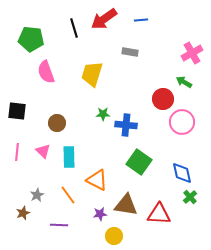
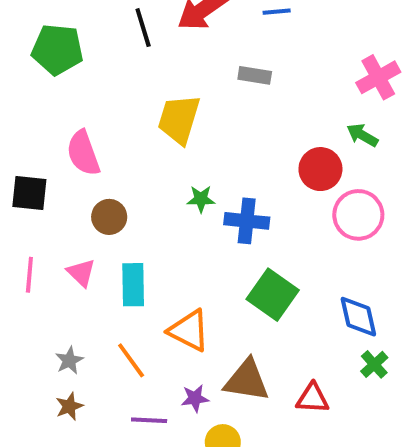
pink semicircle: (46, 72) -> (83, 153), moved
brown star: (23, 213) -> (69, 406), moved
red triangle: (159, 214) -> (312, 398), size x0.7
purple line: (59, 225) -> (149, 420), moved

